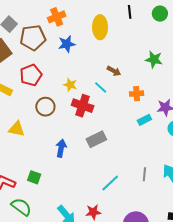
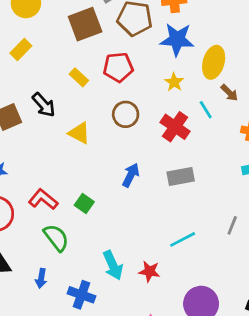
yellow ellipse: (100, 27) -> (214, 62), moved
blue star: (67, 44) -> (177, 39), size x1.4
yellow star: (70, 85) -> (174, 82), moved
gray line: (144, 174) -> (232, 225), moved

